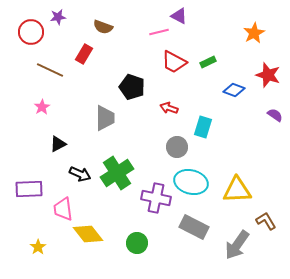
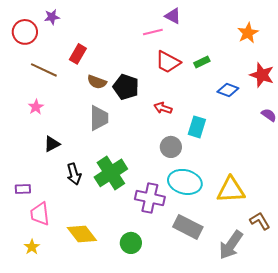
brown semicircle: (103, 27) -> (97, 82), moved
black arrow: (80, 174) -> (74, 174), turned 50
purple rectangle: (29, 189) -> (23, 189), size x0.6
pink trapezoid: (63, 209) -> (40, 214), moved

